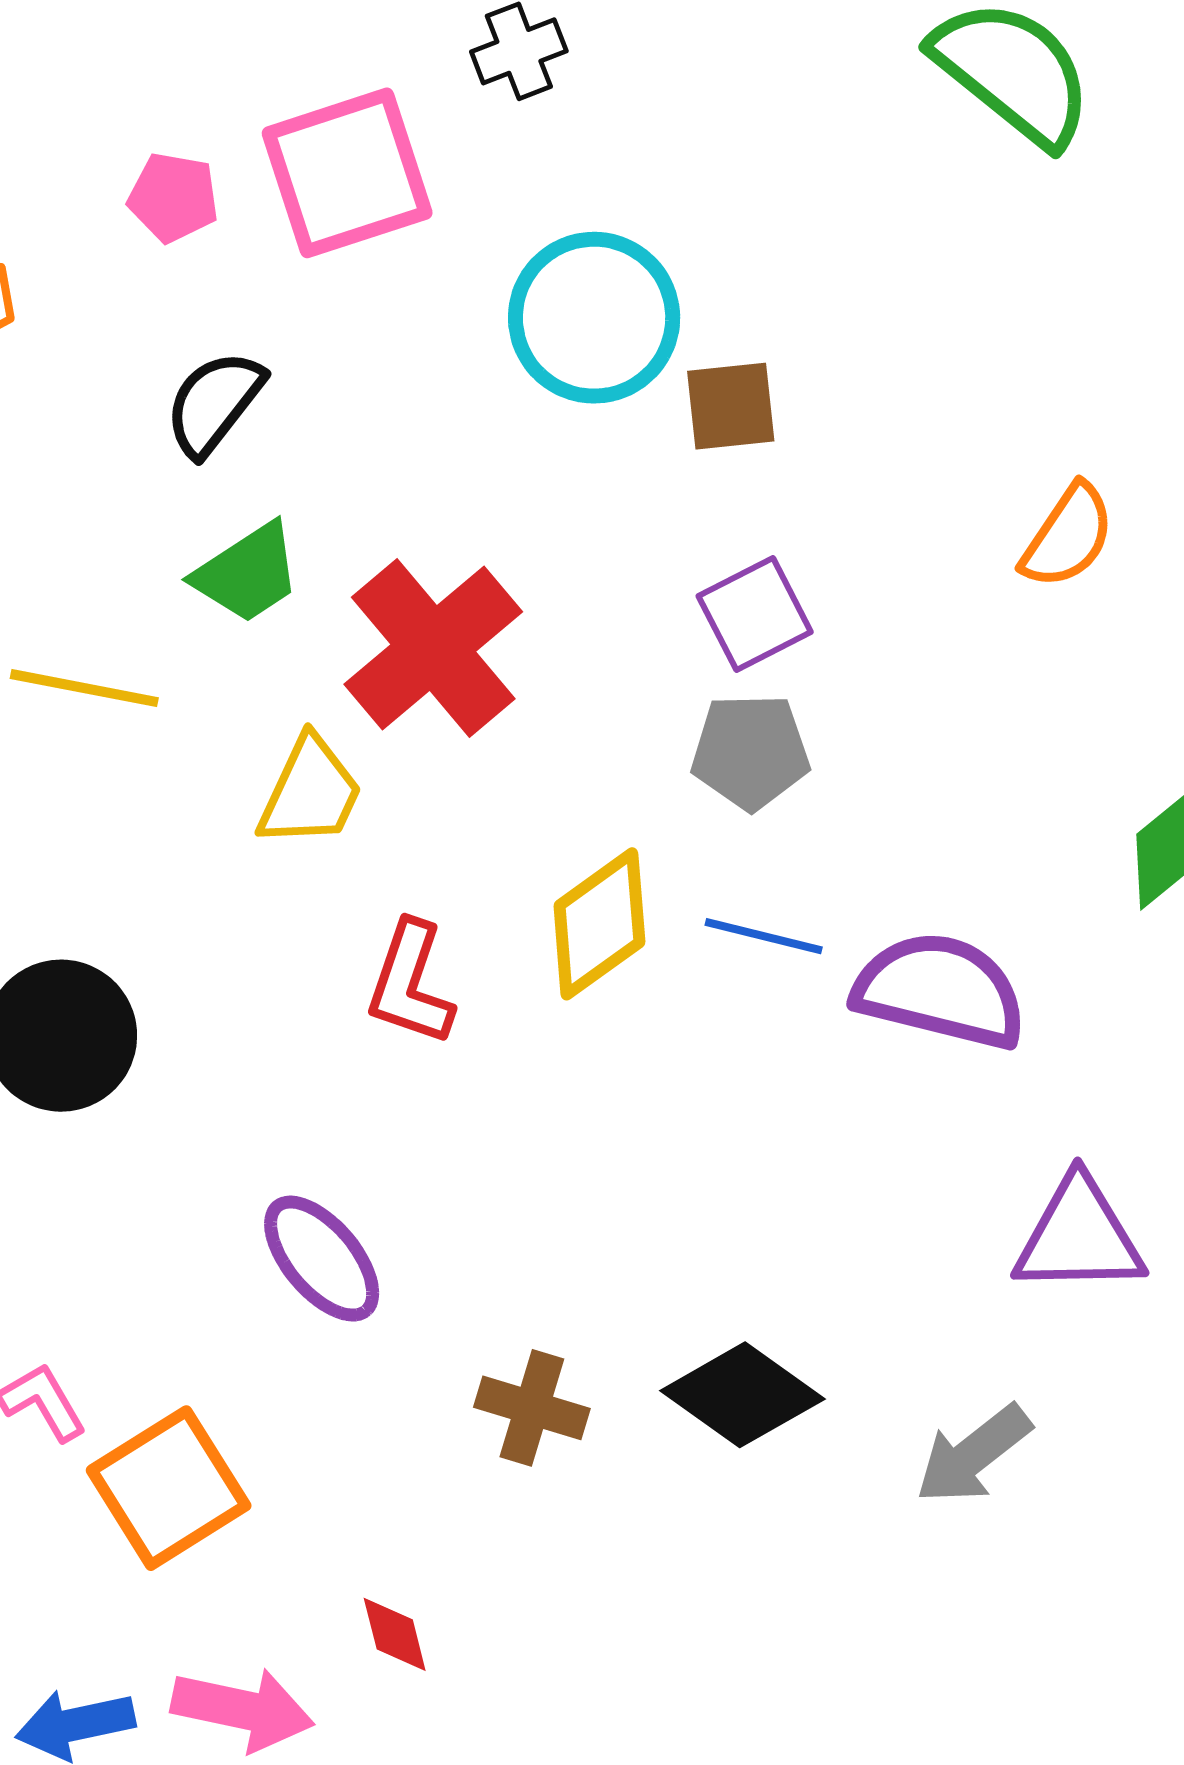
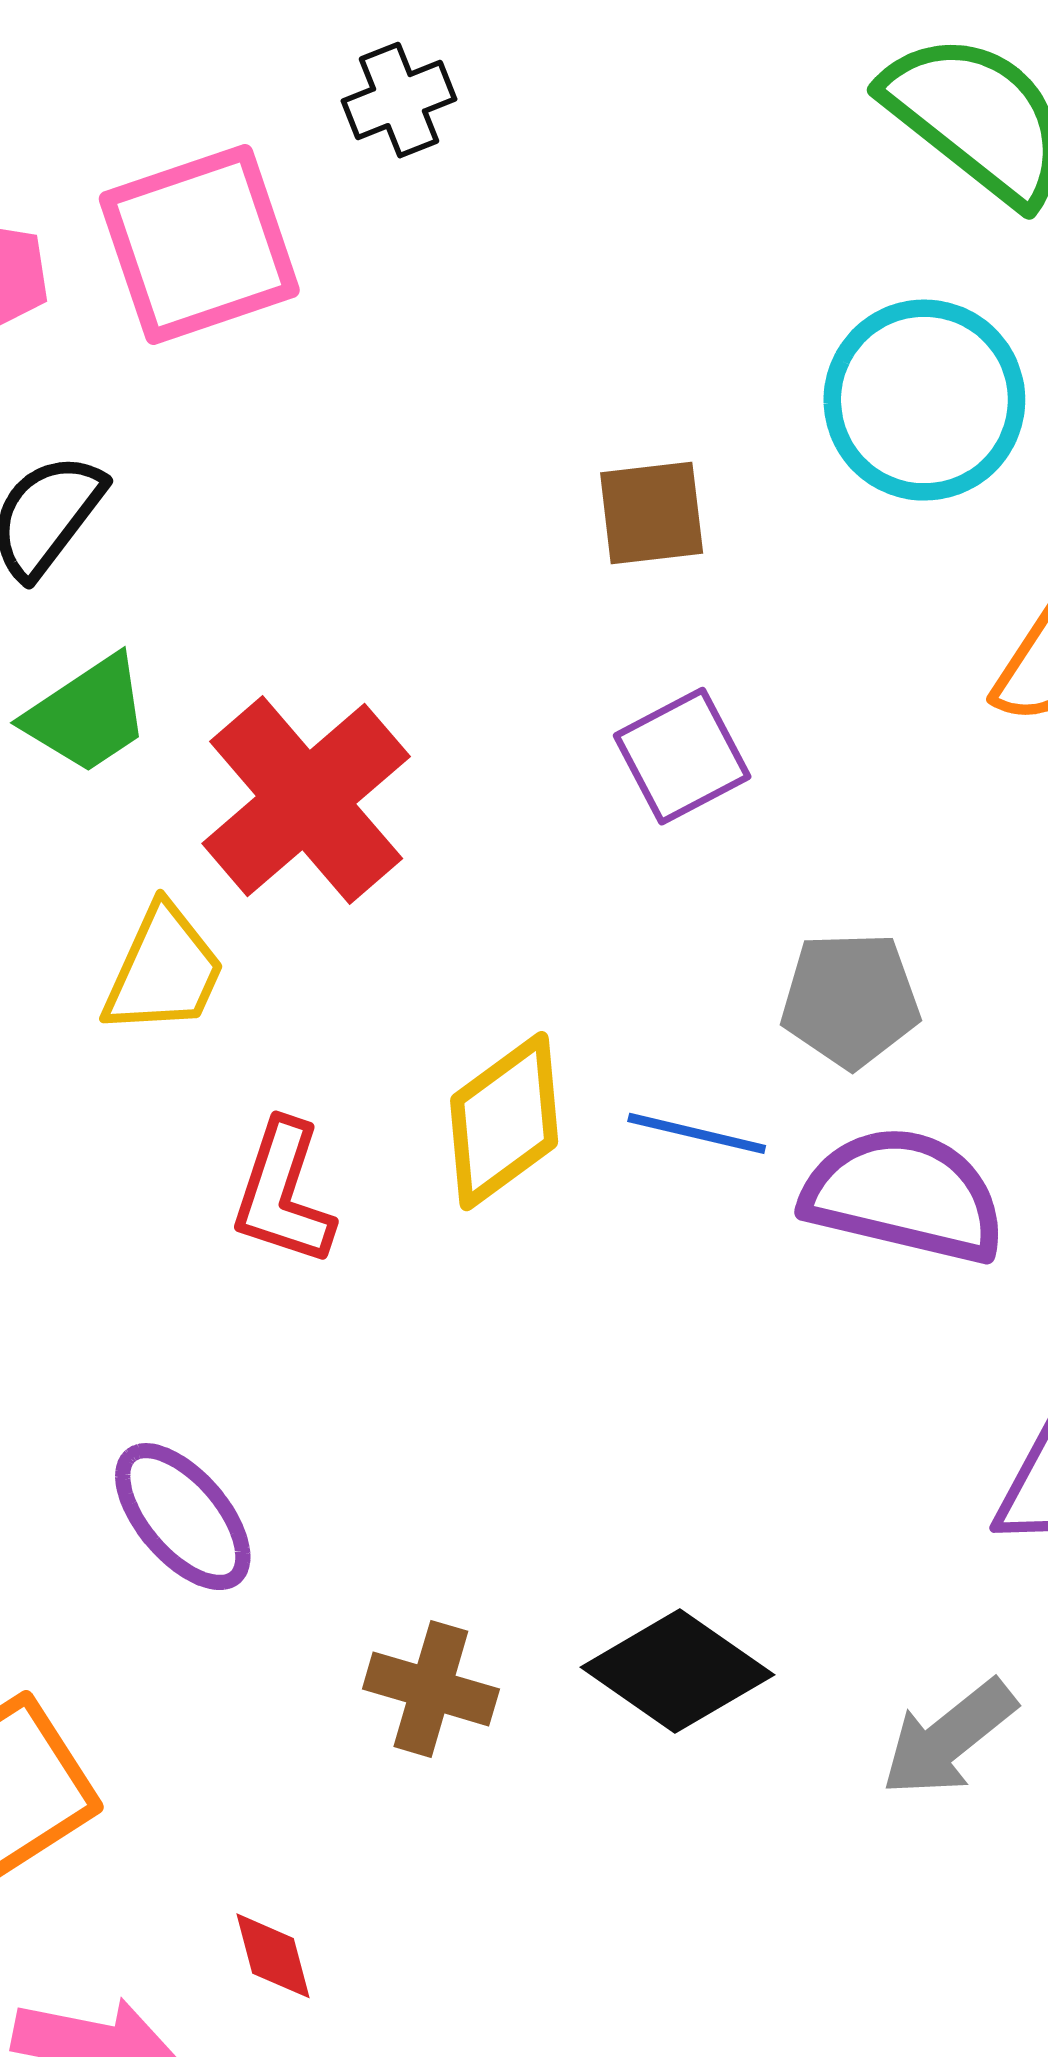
cyan circle: (594, 318) -> (924, 400), moved
gray pentagon: (750, 752) -> (850, 1000), moved

